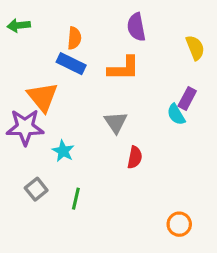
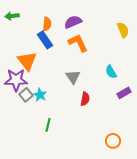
purple semicircle: (136, 27) -> (73, 22), moved, turned 78
blue rectangle: (71, 64) -> (45, 40), turned 30
orange L-shape: (124, 68) -> (78, 43), turned -115
purple rectangle: (187, 99) -> (124, 93), moved, turned 32
gray square: (36, 189) -> (26, 95), moved

